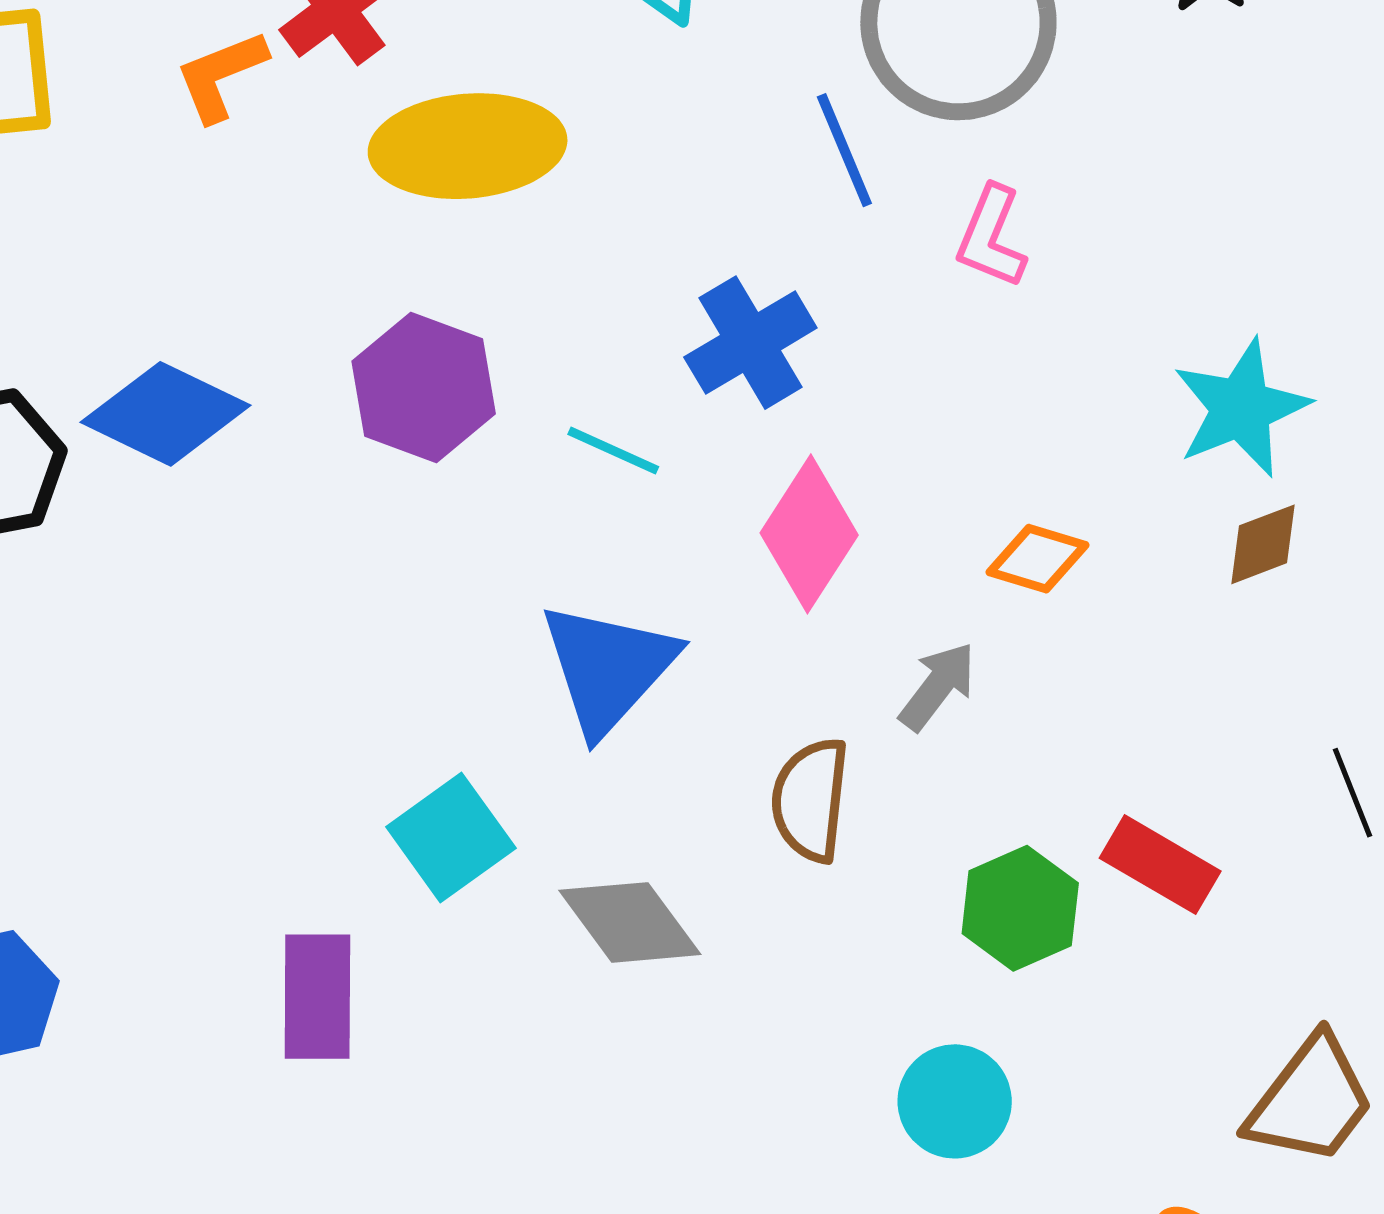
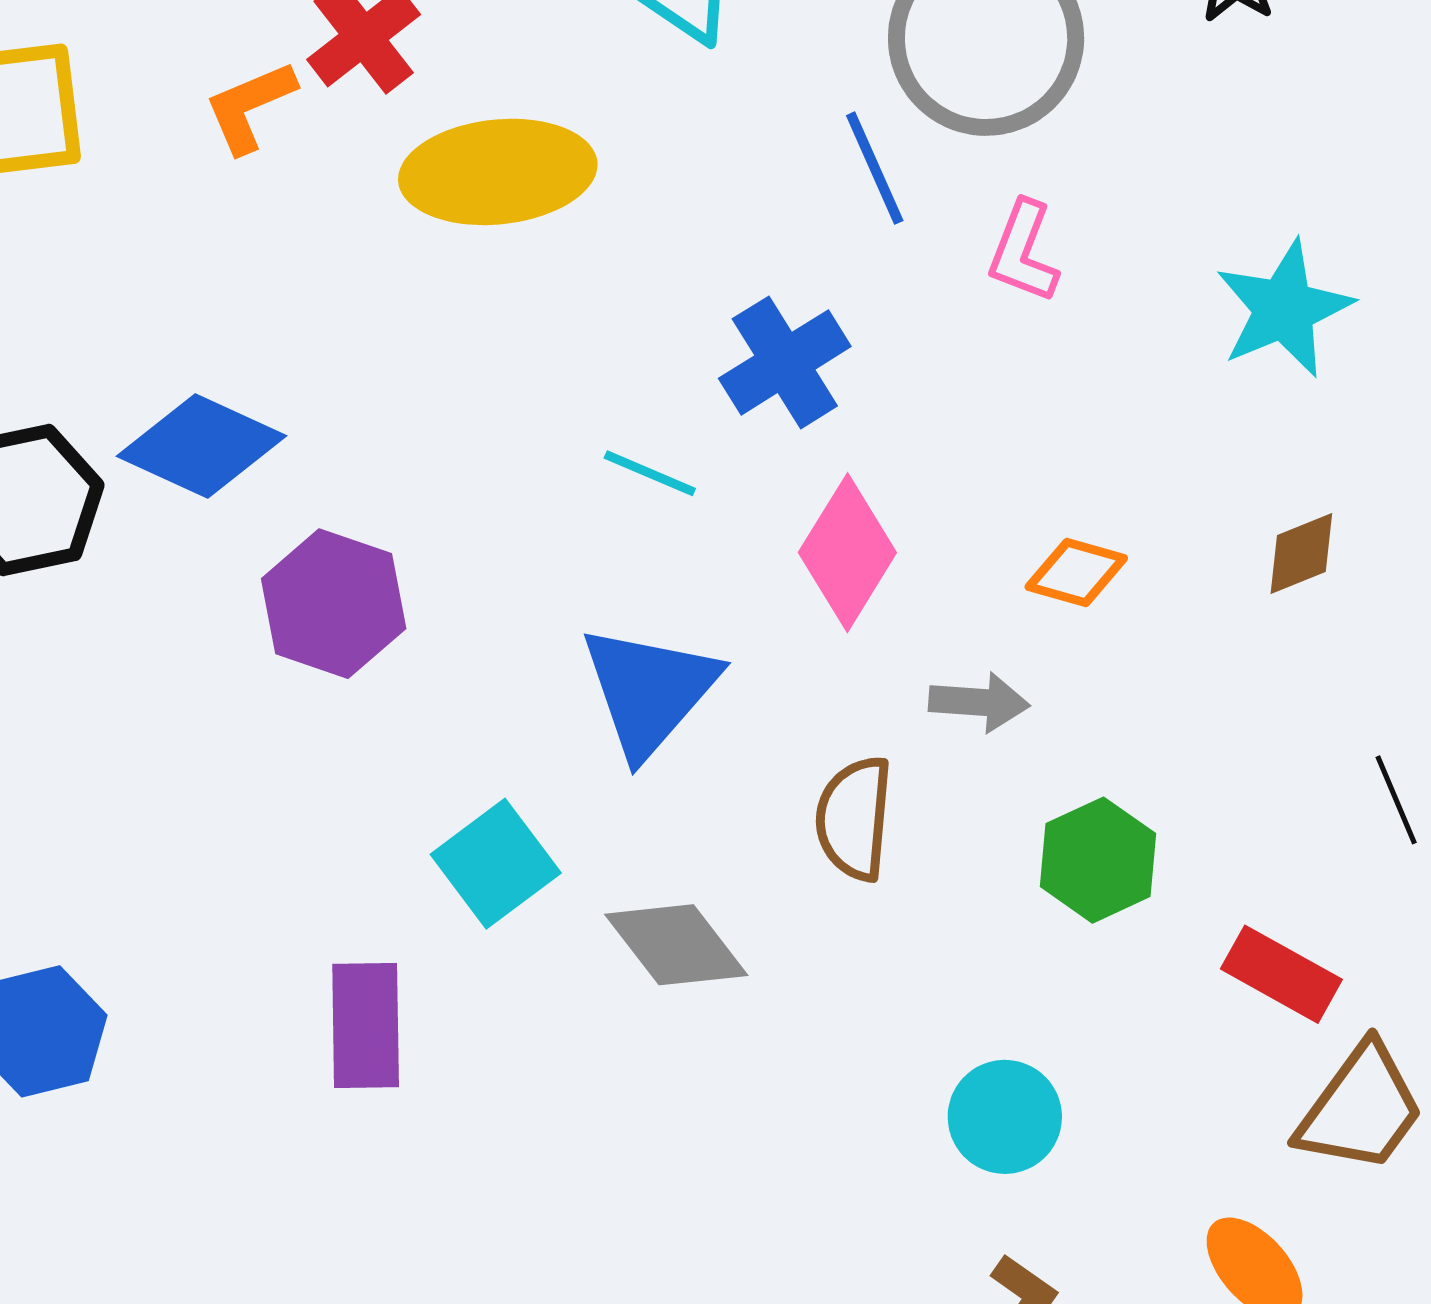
purple hexagon: (424, 388) -> (334, 604), moved
cyan star: (1241, 408) -> (1284, 309), moved
gray arrow: (938, 686) -> (979, 702), turned 58
red rectangle: (1160, 865) -> (1281, 974), moved
green hexagon: (1020, 908) -> (1098, 860), moved

